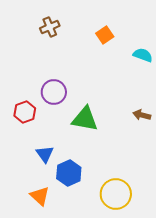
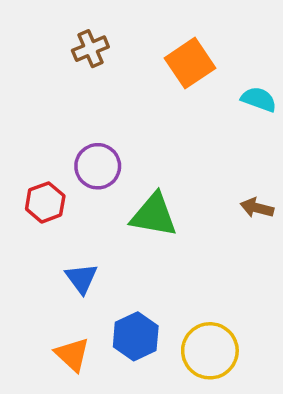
orange square: (105, 35) -> (190, 63), size x1.5
blue hexagon: (69, 173) -> (136, 336), moved

